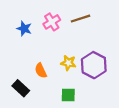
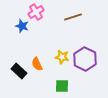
pink cross: (52, 22) -> (36, 12), moved
black rectangle: (21, 88) -> (19, 71), moved

